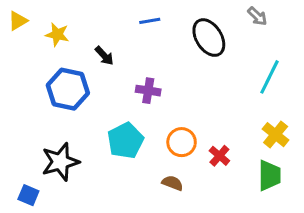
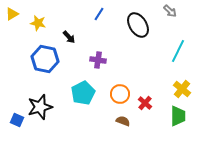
blue line: (150, 21) -> (99, 14), turned -48
brown semicircle: (172, 183) -> (123, 121), moved
blue square: (28, 195) -> (17, 120), moved

